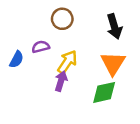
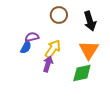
brown circle: (62, 19) -> (59, 15), moved
blue semicircle: (17, 59) -> (26, 47), moved

